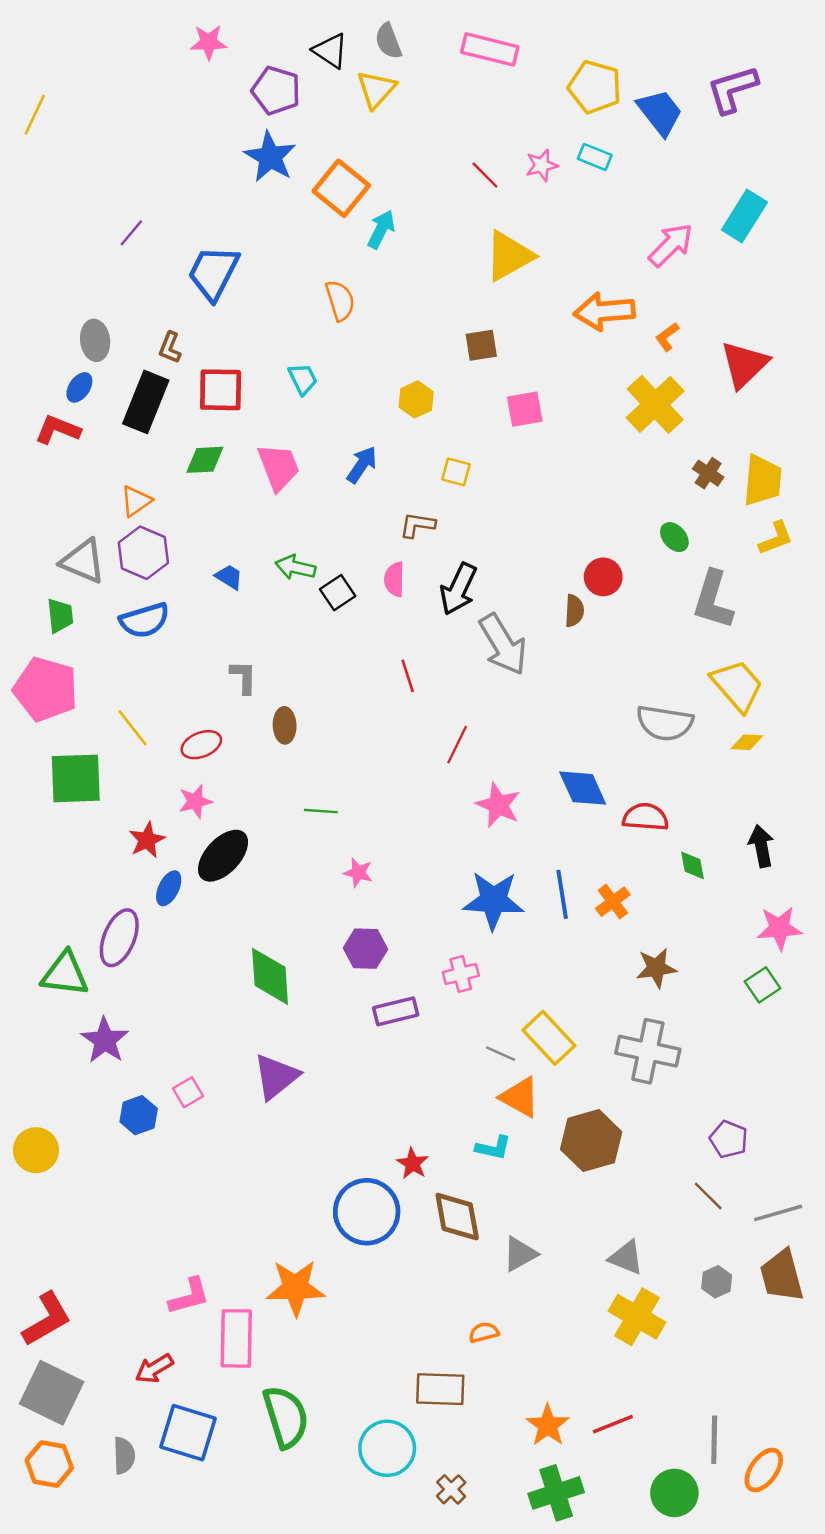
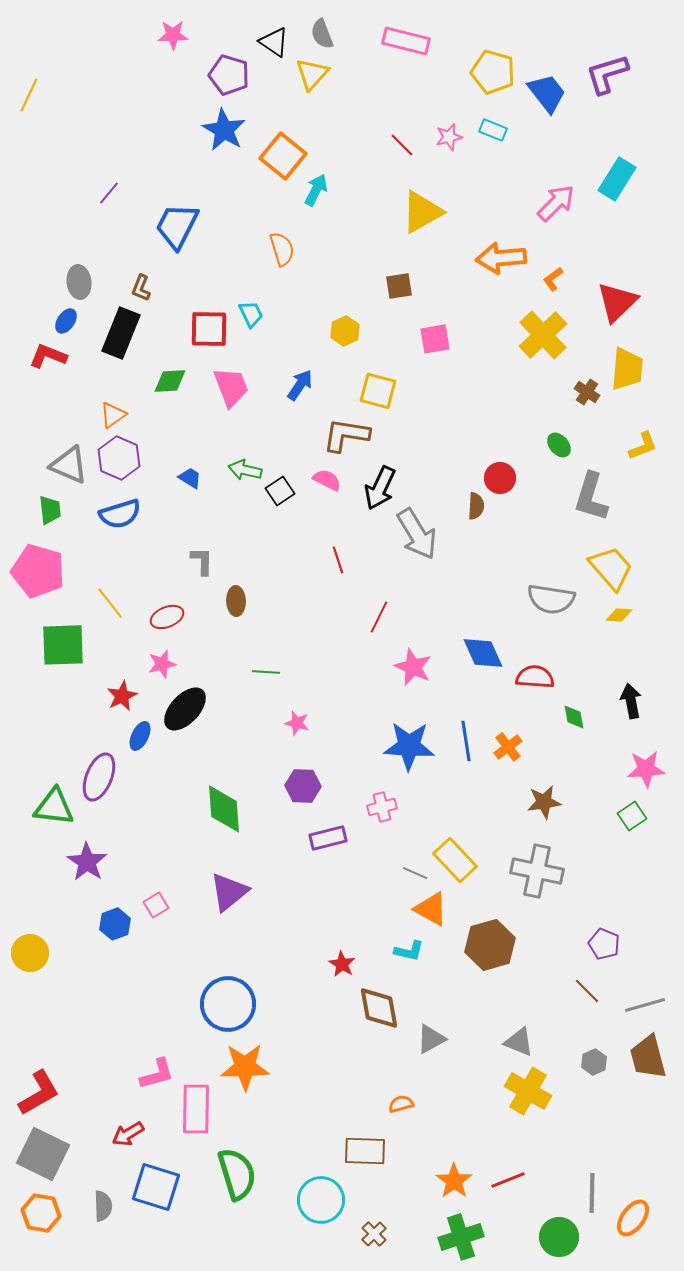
red square: (221, 390) -> (209, 329), moved
yellow square: (456, 472) -> (378, 391), size x1.5
yellow trapezoid: (763, 480) -> (627, 369), moved
brown L-shape: (417, 525) -> (346, 435), size x1.6
pink semicircle: (394, 579) -> (327, 480), turned 116
blue circle: (367, 1212) -> (228, 1004), moved

